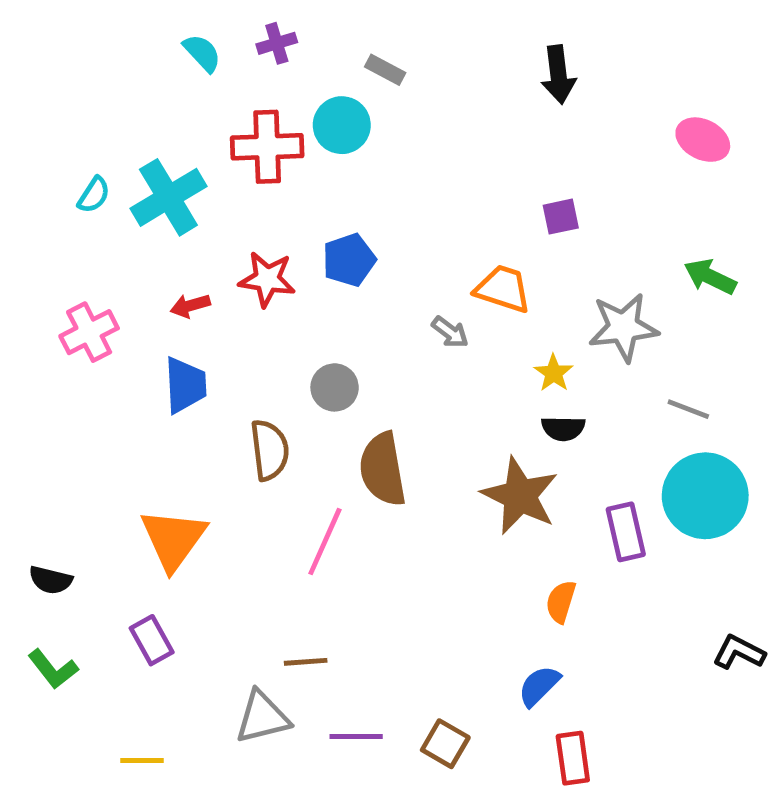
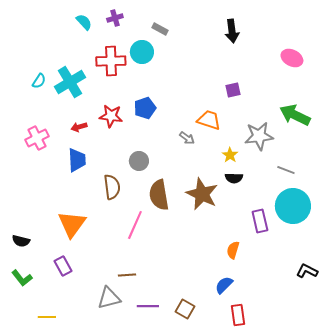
green arrow: (710, 277) -> (295, 115), size x1.4
brown star: (520, 496) -> (202, 194), moved
yellow line: (142, 761) -> (47, 317), moved

